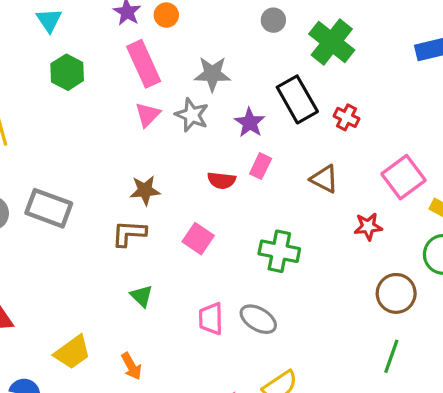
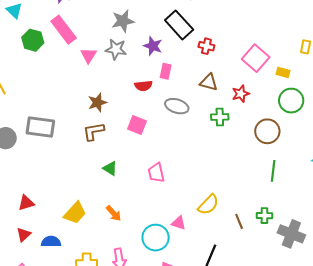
pink rectangle: (144, 64) -> (64, 30), moved
red cross: (346, 117) -> (206, 46), moved
brown triangle: (324, 179) -> (209, 82), moved
green cross: (279, 251) -> (220, 117), moved, size x0.7
gray ellipse: (258, 319) -> (177, 106), moved

